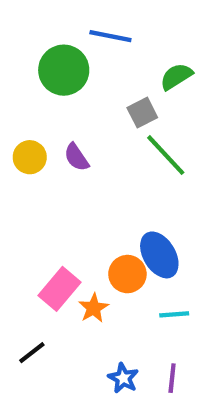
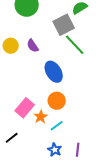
gray square: (142, 113) -> (64, 25), size x1.5
blue ellipse: (159, 255) -> (54, 72), moved
cyan line: (174, 314) -> (57, 126), moved, turned -32

